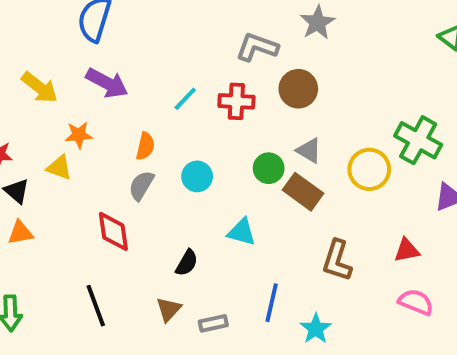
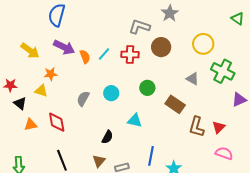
orange semicircle: (145, 146) -> (85, 57), moved, turned -32
gray triangle: (309, 151) -> (193, 79), moved
yellow circle: (369, 169) -> (203, 44), moved
brown rectangle: (303, 192) -> (175, 104), moved
red diamond: (113, 231) -> (57, 122), moved
orange triangle: (20, 233) -> (31, 125), moved
red triangle: (407, 250) -> (219, 127), turned -32
brown L-shape: (337, 261) -> (197, 127), moved

